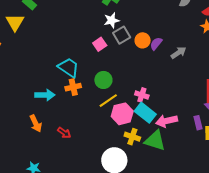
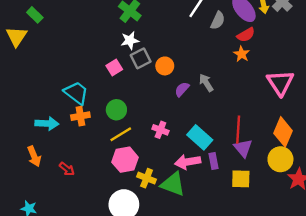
purple semicircle: (156, 44) -> (182, 89), moved
gray arrow: (178, 53) -> (206, 83), turned -91
cyan rectangle: (145, 113) -> (200, 137), moved
pink hexagon: (122, 114) -> (125, 160), moved
purple rectangle: (198, 123) -> (213, 161), moved

